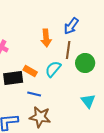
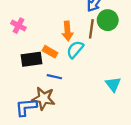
orange arrow: (46, 38) -> (67, 31), moved
green circle: (85, 63) -> (108, 20), moved
brown star: (40, 117) -> (44, 98), moved

